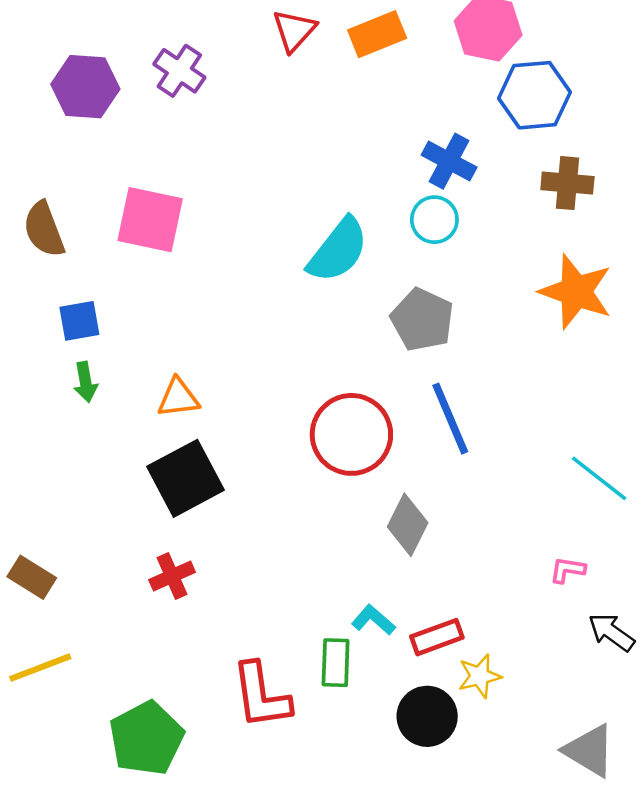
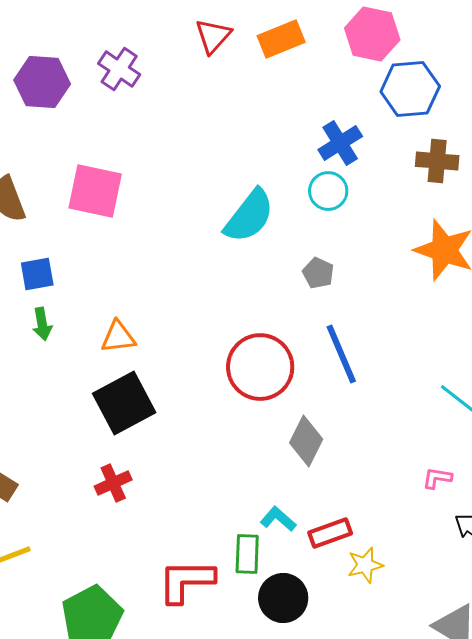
blue cross: (449, 161) -> (340, 143), turned 30
gray pentagon: (422, 320) -> (318, 273), size x0.6
red L-shape: (261, 696) -> (186, 581), turned 98
black circle: (427, 716) -> (283, 598), moved

